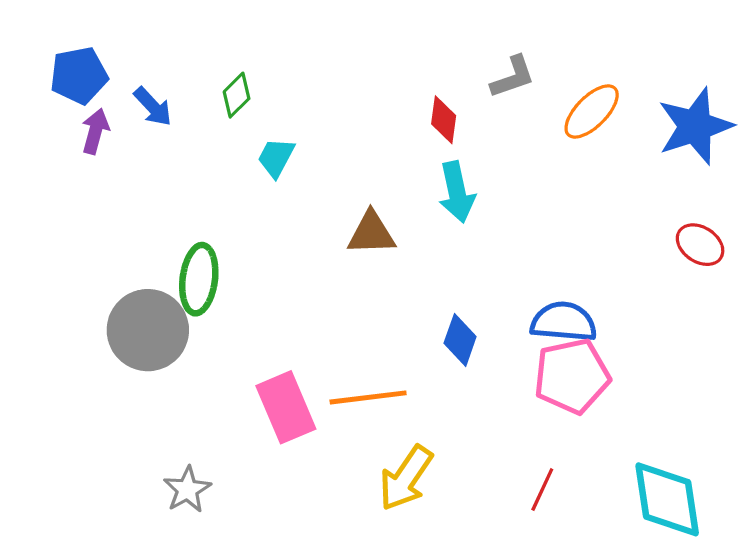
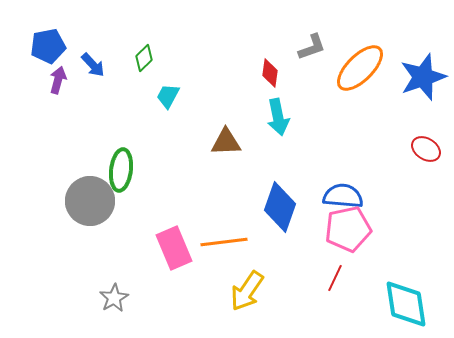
orange ellipse: (592, 112) -> (360, 68), size x1.4
blue diamond: (460, 340) -> (280, 207), size x1.6
red line: (542, 490) -> (335, 278), moved

